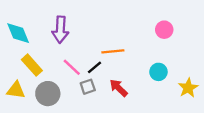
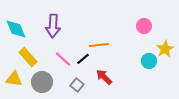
cyan circle: (158, 72) -> (149, 61), moved
gray square: (88, 87) -> (77, 85), moved, turned -32
yellow star: (188, 88) -> (165, 49), moved

